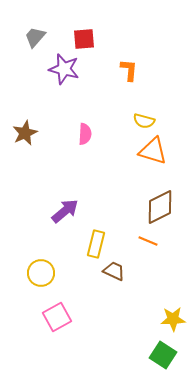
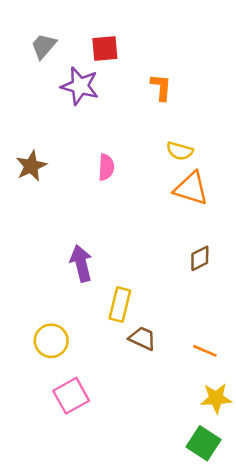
brown diamond: (160, 207) -> (200, 258), size x0.6
purple arrow: (65, 211) -> (81, 263), turned -64
orange line: (148, 241) -> (205, 351), moved

